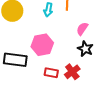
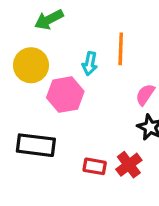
pink hexagon: (42, 45) -> (65, 95), moved

